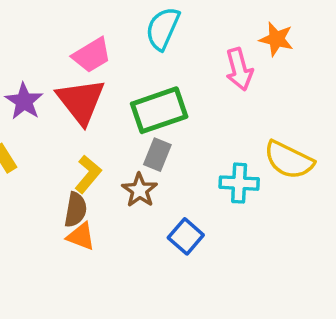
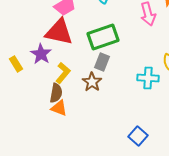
purple star: (24, 101) -> (41, 54), moved
red triangle: (81, 101) -> (59, 32), turned -40
blue square: (186, 236) -> (138, 136), moved

